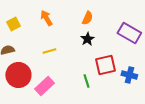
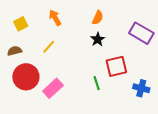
yellow line: (49, 51) -> (49, 47), moved, turned -32
blue cross: (129, 75) -> (141, 88), moved

